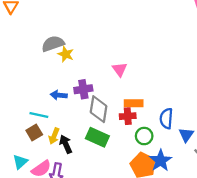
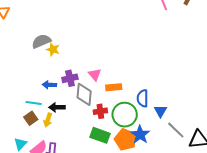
pink triangle: (120, 69) -> (95, 75), moved
red cross: (128, 116) -> (100, 111), moved
green circle: (144, 136) -> (125, 115), size x1.6
green rectangle: (97, 137) -> (100, 135), moved
black arrow: (66, 144) -> (57, 107), moved, turned -63

